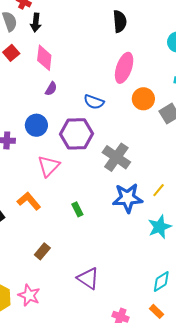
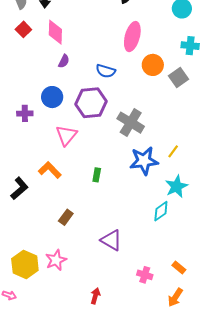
green rectangle: (77, 209) -> (97, 175), turned 40
cyan diamond: (161, 281) -> (161, 211), moved
pink star: (29, 295) -> (56, 260), turned 30

